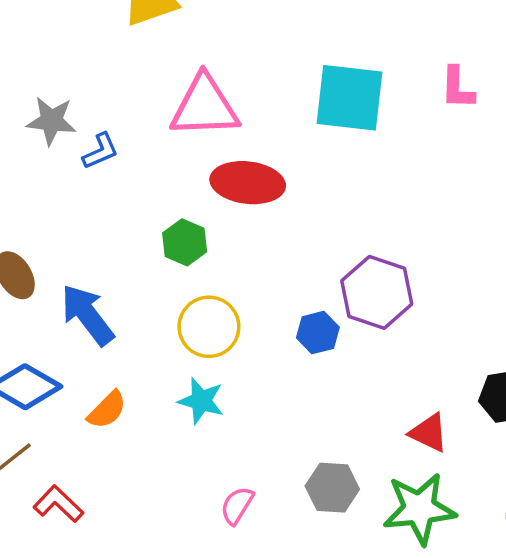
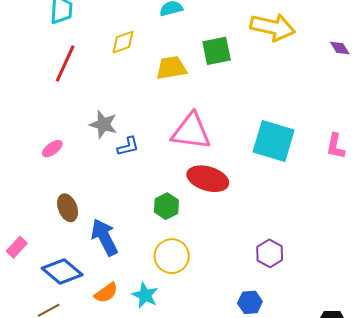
purple hexagon: (377, 292) -> (270, 253), size x0.7
blue hexagon: (318, 333) -> (250, 302), moved
cyan star: (201, 401) -> (145, 295), moved

